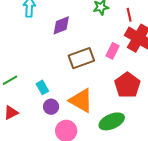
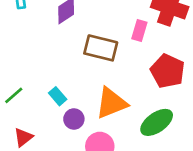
brown rectangle: (81, 58) -> (101, 48), turned 45
orange triangle: (81, 100) -> (111, 103), turned -40

